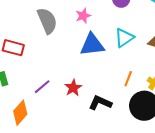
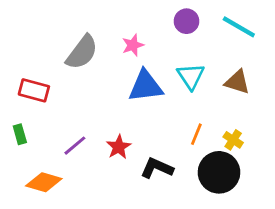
gray semicircle: (47, 21) -> (82, 52), turned 60
cyan triangle: (124, 38) -> (191, 76), turned -30
orange diamond: (20, 113) -> (44, 182), turned 65

